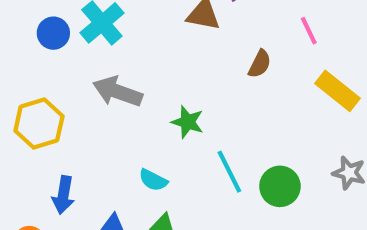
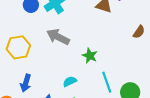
brown semicircle: (260, 64) -> (139, 32), moved
cyan semicircle: (153, 180) -> (70, 81), turned 120

